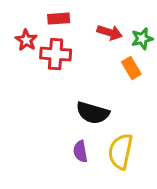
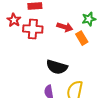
red arrow: (110, 32) -> (65, 27), moved

